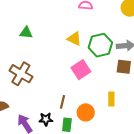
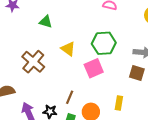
yellow triangle: (74, 39) -> (68, 49), moved
green hexagon: (100, 45) -> (104, 43), moved

